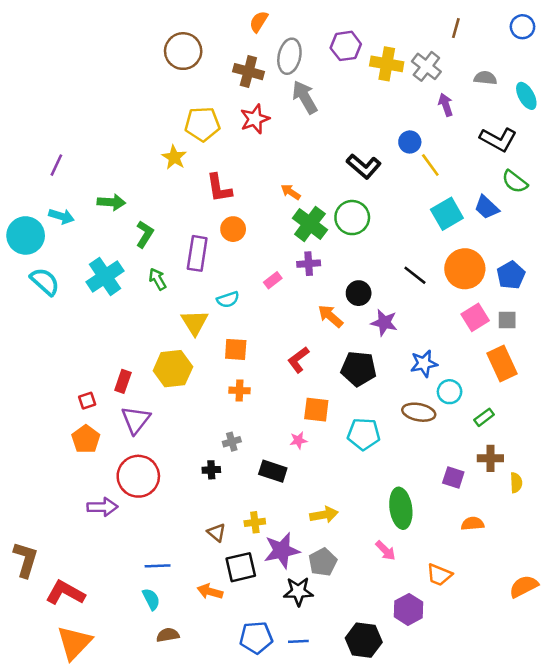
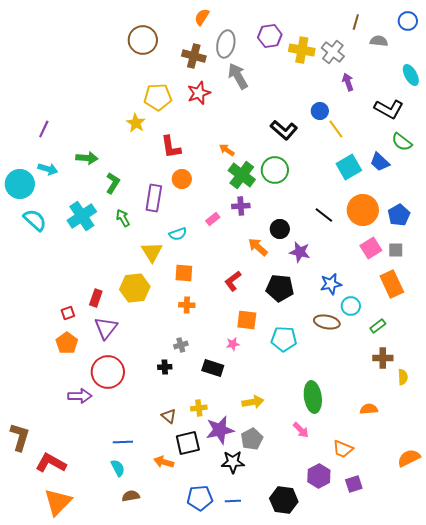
gray semicircle: (485, 78) -> (379, 41), moved
purple square: (453, 478) -> (354, 484), moved, turned -36

